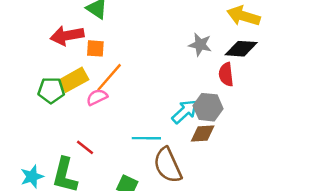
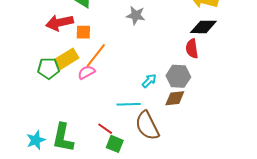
gray star: (200, 45) -> (136, 15), moved
cyan arrow: (185, 112) -> (149, 81), moved, size x0.7
red line: (85, 147) -> (105, 129), moved

